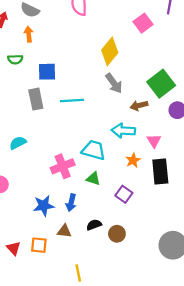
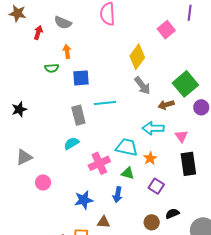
orange arrow: (29, 34) -> (67, 51), moved
gray rectangle: (36, 99) -> (78, 115), moved
cyan semicircle: (18, 143) -> (72, 143), moved
orange star: (133, 160) -> (150, 158), moved
blue arrow: (71, 203) -> (118, 195), moved
black semicircle: (94, 225) -> (172, 214), moved

